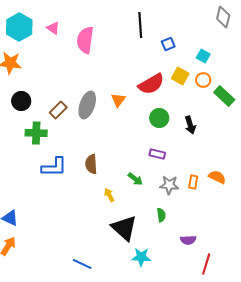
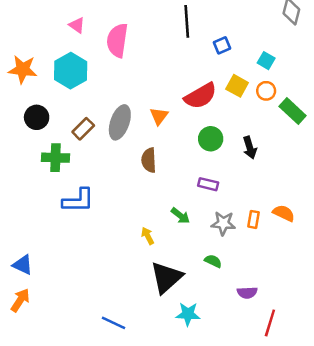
cyan hexagon: (19, 27) -> (71, 71), moved
brown semicircle: (91, 164) -> (149, 160), moved
green semicircle: (161, 215) -> (213, 261), turned -56
black triangle: (124, 228) -> (166, 277), turned 36

